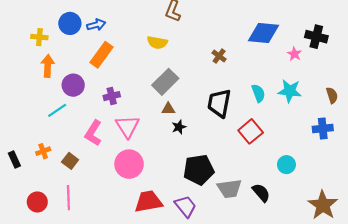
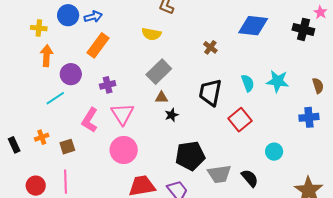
pink star: (294, 54) -> (320, 12), moved
brown square: (70, 161) -> (67, 147), turned 35

